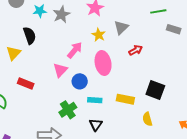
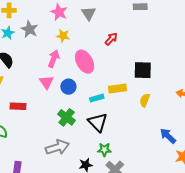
gray triangle: (121, 28) -> (89, 13), moved
yellow star: (99, 35) -> (63, 36), moved
cyan rectangle: (95, 100) -> (97, 98), moved
yellow semicircle: (147, 119) -> (145, 100), turned 56
black triangle: (96, 125) -> (98, 122), size x1.5

